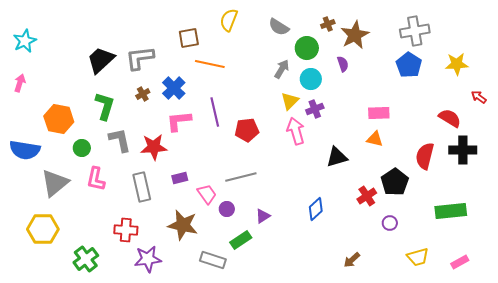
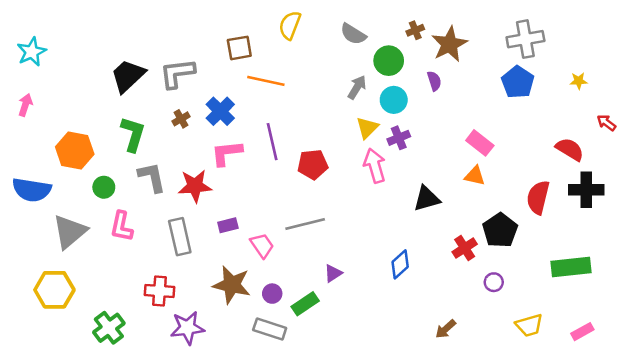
yellow star: (457, 64) -> (579, 81), size x0.6
pink rectangle: (379, 113) -> (480, 143), turned 40
purple circle: (227, 209) -> (272, 294), moved

